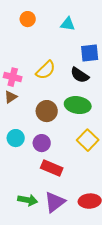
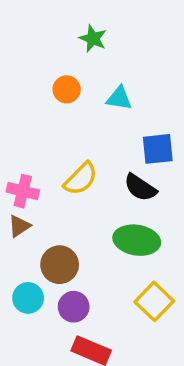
orange circle: (28, 19) -> (67, 89), moved
brown circle: (47, 111) -> (60, 265), moved

